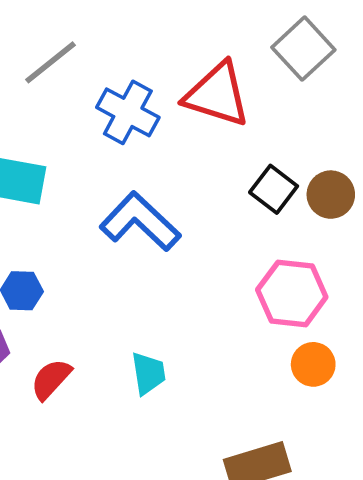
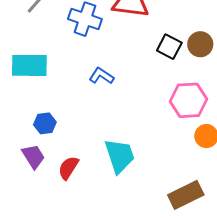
blue L-shape: (140, 222) -> (101, 76), size x0.6
cyan trapezoid: (148, 373) -> (120, 156), size x1.5

